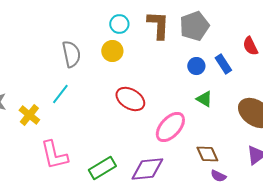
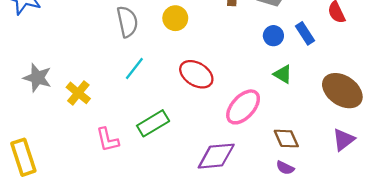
cyan line: (60, 94) -> (134, 68), moved
pink L-shape: (54, 155) -> (107, 140), size x0.7
green rectangle: (102, 168) -> (153, 123), moved
purple semicircle: (218, 176) -> (285, 168), moved

